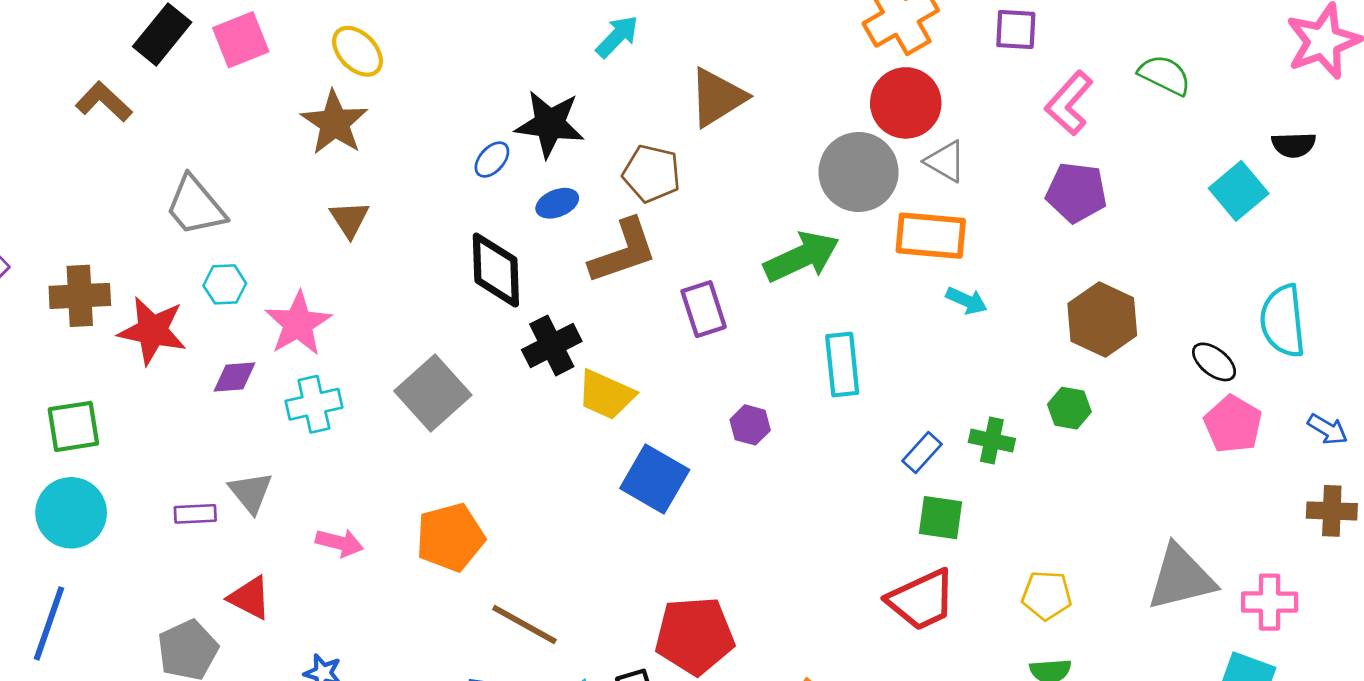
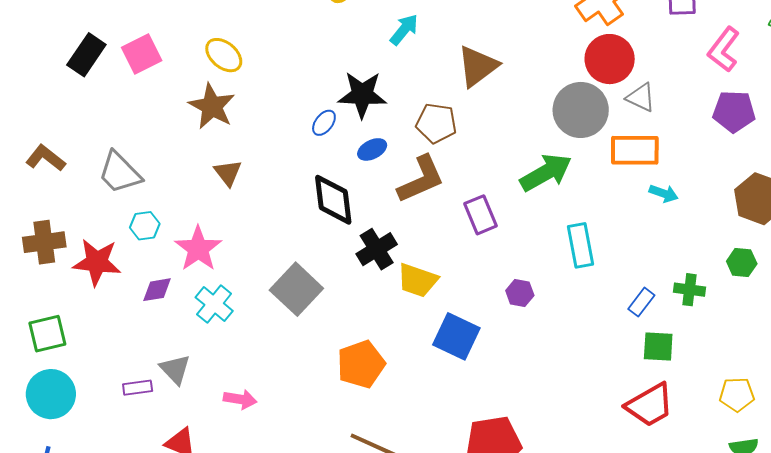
brown L-shape: (104, 102) -> (46, 158), moved
cyan cross: (314, 404) -> (214, 304), turned -33
orange pentagon: (450, 537) -> (361, 364), moved

